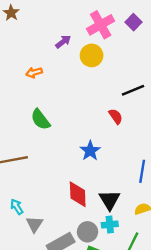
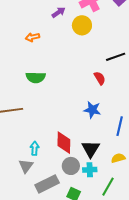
green semicircle: (40, 119) -> (36, 77), turned -54
blue star: (90, 151) -> (92, 110), moved, turned -30
cyan arrow: (17, 207) -> (35, 148), moved, turned 32
gray circle: (88, 232) -> (71, 166), moved

